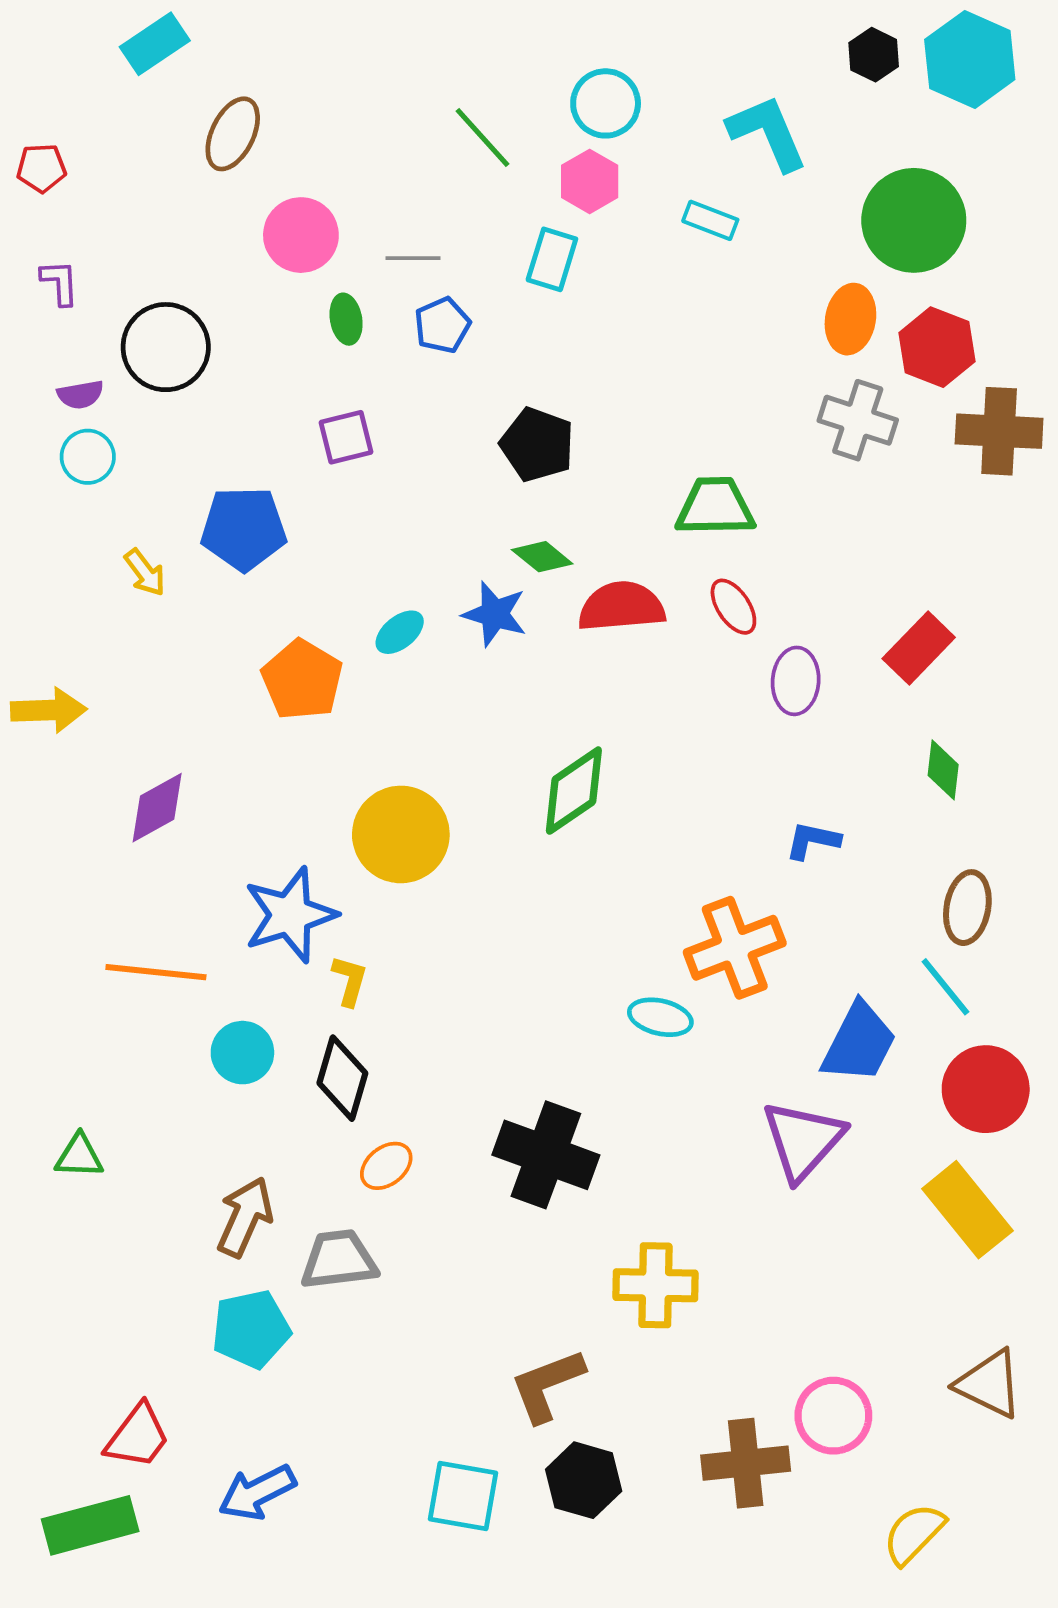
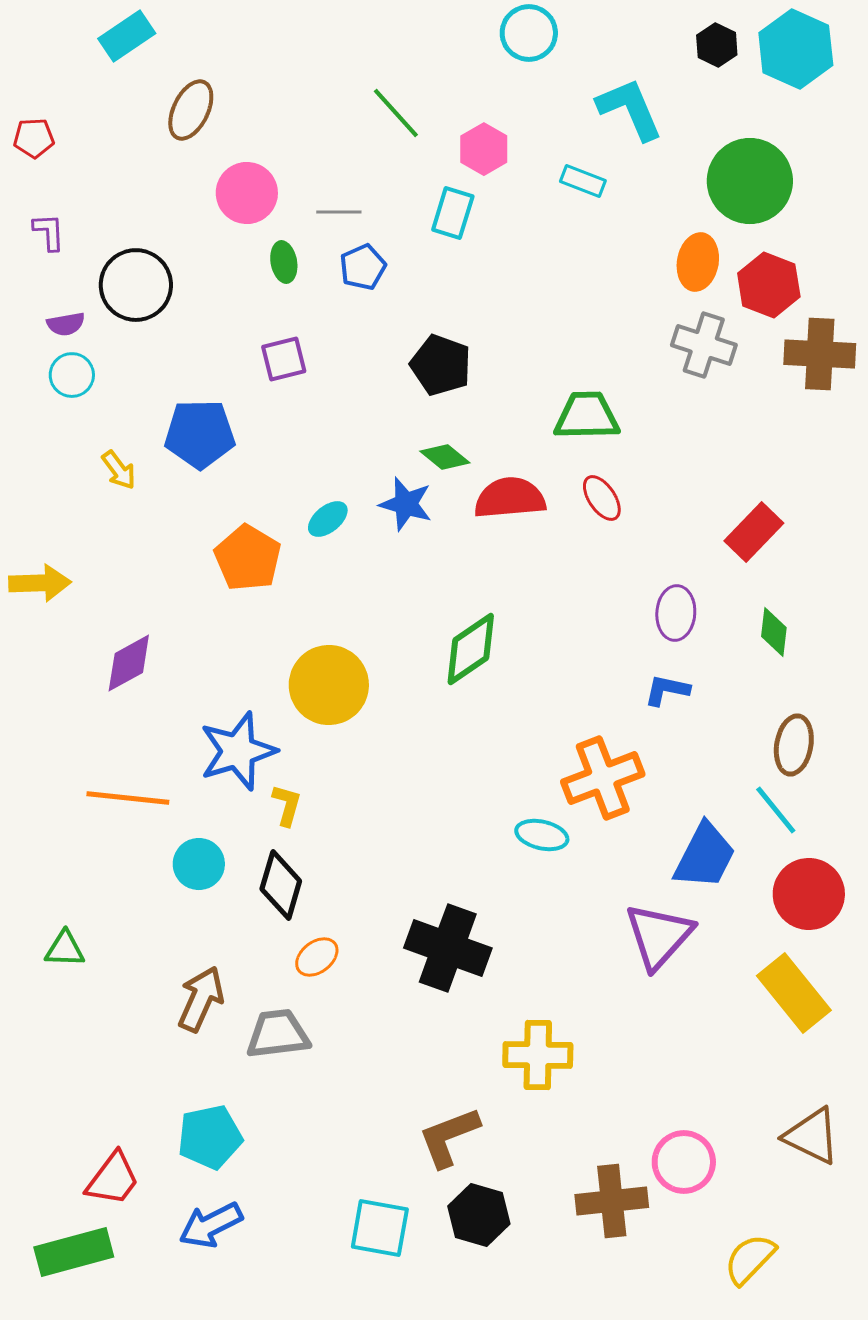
cyan circle: (606, 103) -> (529, 33), moved
purple ellipse: (796, 681) -> (676, 613), moved
cyan pentagon: (251, 1329) -> (210, 1137), moved

